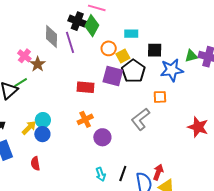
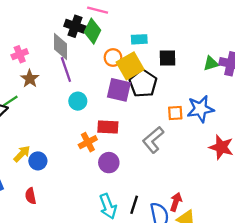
gray diamond: (52, 36) -> (61, 47), moved
purple line: (70, 42) -> (66, 69), moved
pink cross: (24, 56) -> (20, 54), moved, turned 32
yellow square: (123, 56) -> (130, 66), size x1.6
blue star: (172, 70) -> (200, 109), moved
red rectangle: (85, 87) -> (108, 127), moved
cyan circle: (43, 120) -> (78, 101), moved
cyan arrow: (101, 174) -> (108, 206), size x1.5

